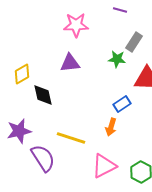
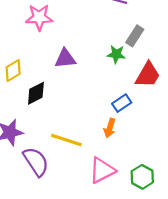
pink star: (76, 25) -> (39, 17), moved
black diamond: (43, 95) -> (36, 93), turned 75

